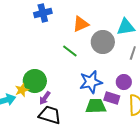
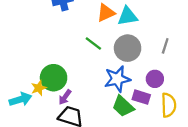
cyan triangle: (126, 27) -> (128, 16), moved
gray circle: (103, 42) -> (128, 48), moved
green trapezoid: (96, 106) -> (123, 106), turned -135

